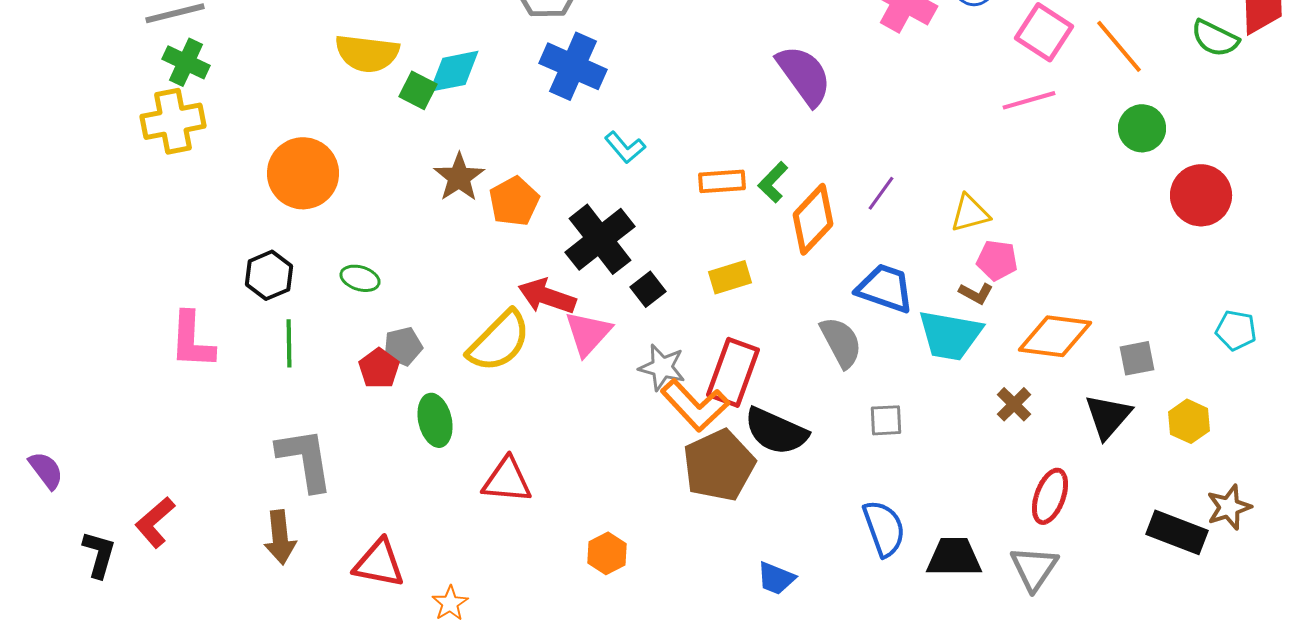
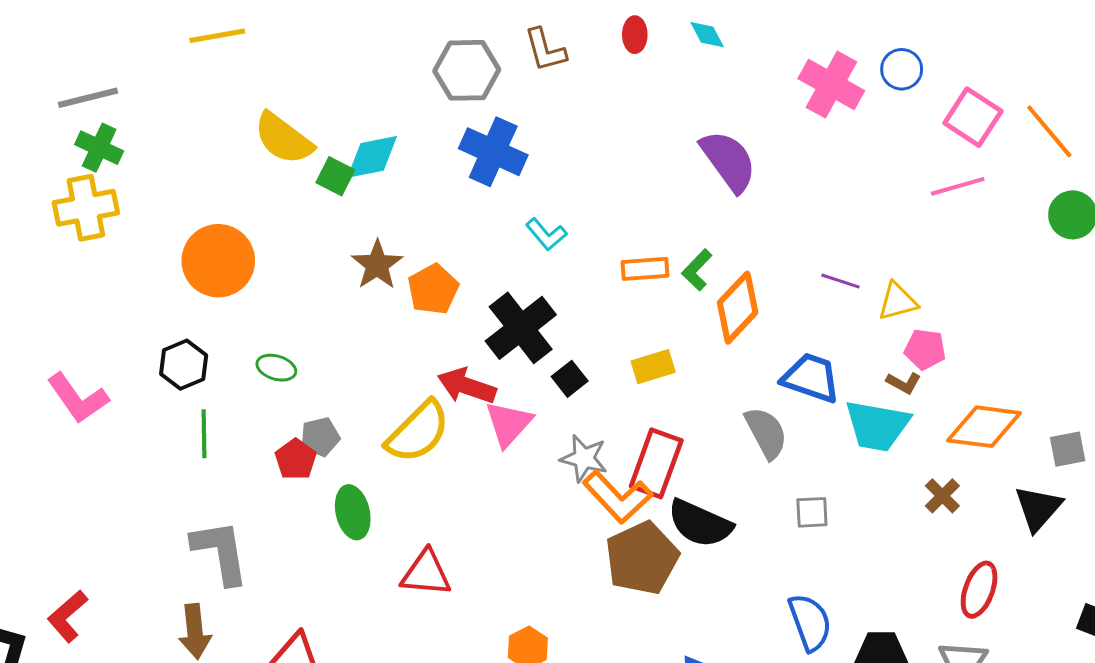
yellow semicircle: (367, 53) -> (283, 139), turned 30
purple line: (881, 193) -> (841, 281), moved, turned 72
pink L-shape: (192, 340) -> (78, 398), moved, turned -38

